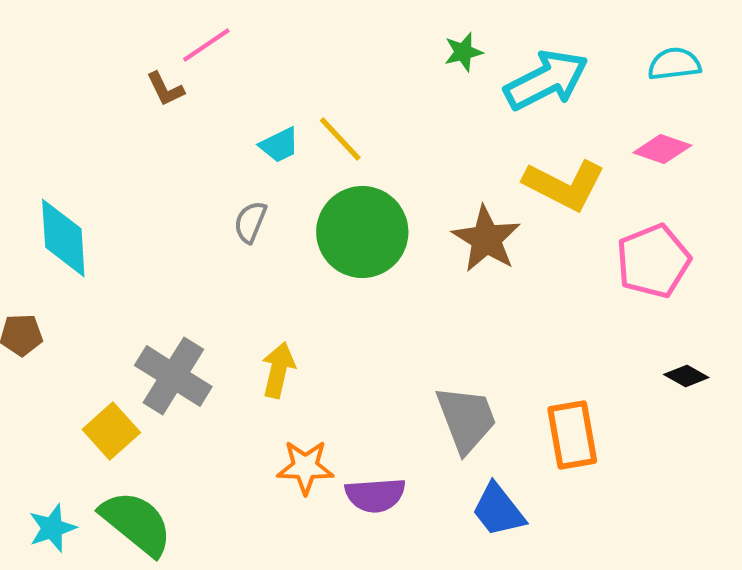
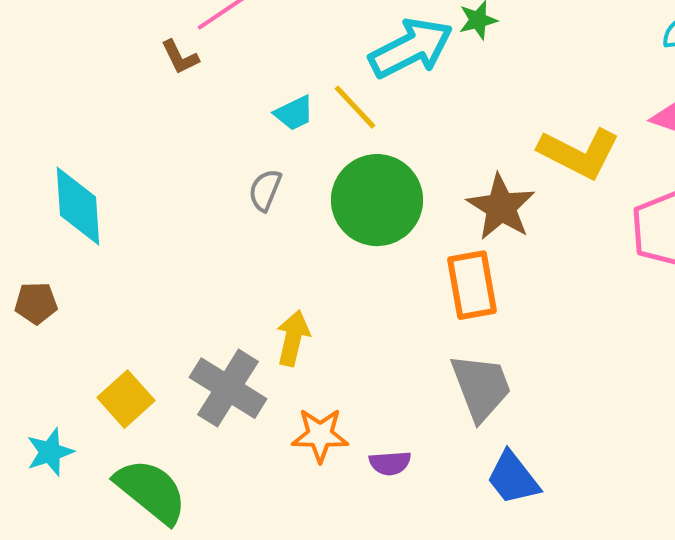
cyan arrow: (546, 80) -> (411, 48), moved
gray cross: (173, 376) -> (228, 388), moved
orange rectangle: (572, 435) -> (472, 285), moved
purple semicircle: (375, 495) -> (390, 463), size x0.7
cyan star: (52, 528) -> (50, 452), moved

